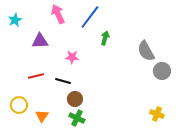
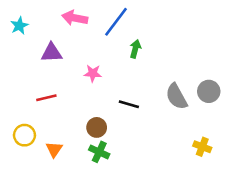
pink arrow: (58, 14) -> (75, 18), turned -54
gray semicircle: (146, 51) -> (177, 97), moved
black line: (63, 81) -> (129, 104), moved

